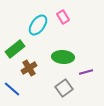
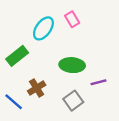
brown cross: (29, 68) -> (37, 88), moved

